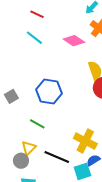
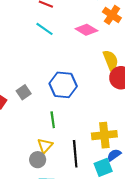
green line: (37, 124) -> (53, 120), turned 56
yellow cross: (85, 141) -> (104, 135), turned -30
black line: (57, 157) -> (75, 154), turned 65

